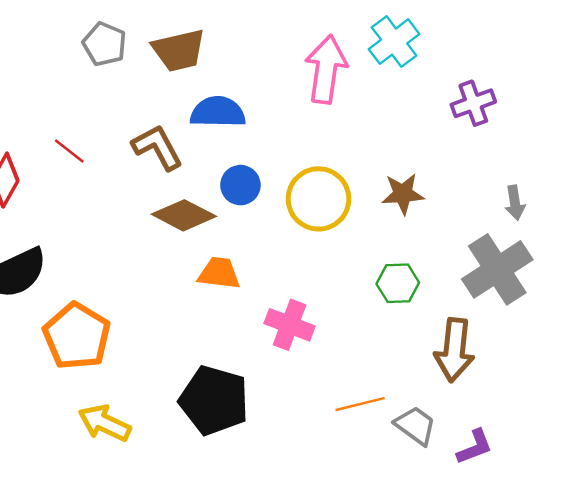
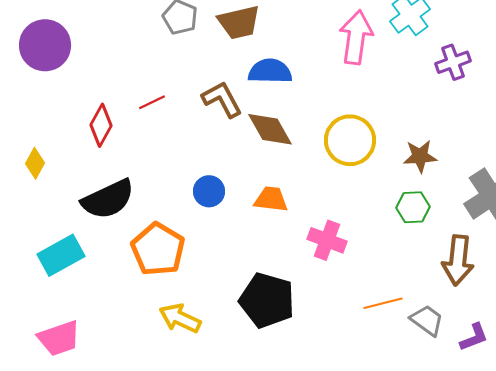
purple cross: (473, 103) -> (453, 62), moved
red line: (69, 151) -> (152, 102), turned -64
blue circle: (240, 185) -> (209, 191), moved
brown star: (403, 194) -> (420, 156), moved
brown diamond: (184, 215) -> (270, 129), moved, turned 33

